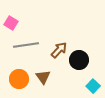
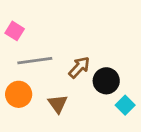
orange circle: (19, 79) -> (19, 94), moved
cyan square: (93, 86) -> (125, 105), moved

